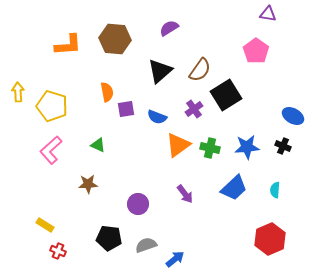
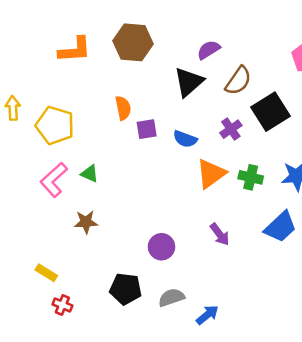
purple semicircle: (169, 28) -> (209, 50), moved
green triangle: (98, 145) -> (90, 174), moved
brown star: (88, 184) -> (86, 222), moved

